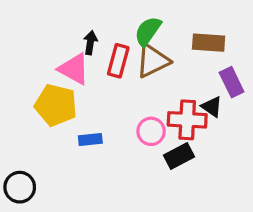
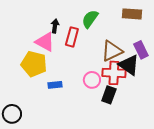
brown rectangle: (209, 43) -> (132, 14), moved
brown triangle: (153, 61) -> (112, 51), moved
black triangle: (212, 107) -> (129, 65), size x1.6
black rectangle: (179, 156) -> (109, 95), turned -42

